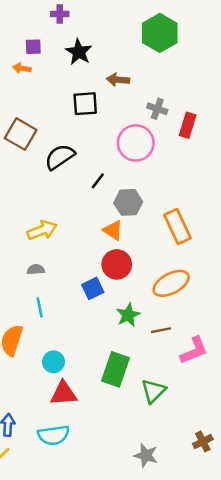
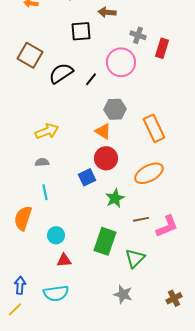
black line: (98, 181) -> (91, 79), moved
brown line: (161, 330) -> (141, 219), moved
red triangle: (64, 393) -> (64, 260), size x0.7
gray star: (146, 455) -> (123, 294), moved

